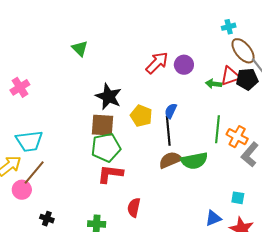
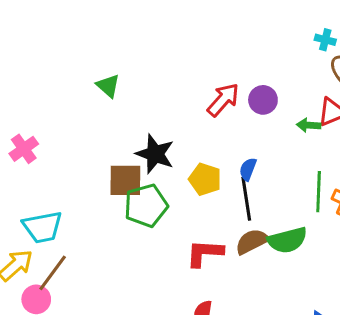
cyan cross: (229, 27) -> (325, 40), turned 32
brown square: (103, 125) -> (125, 180), moved
green pentagon: (106, 147) -> (146, 206), moved
red L-shape: (110, 174) -> (205, 253), moved

